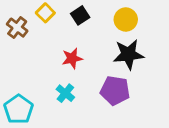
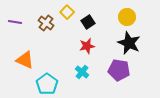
black square: (80, 15) -> (88, 22), moved
black star: (128, 54) -> (129, 43), turned 30

